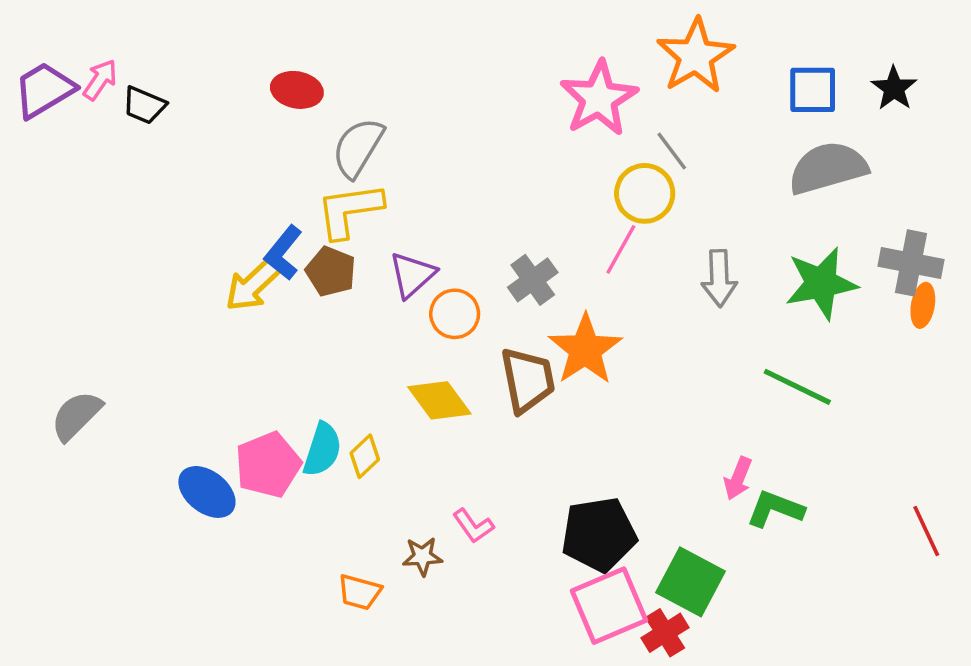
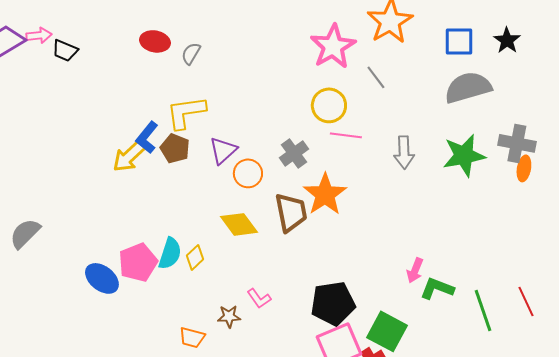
pink arrow: (100, 80) -> (39, 35), turned 50
gray semicircle: (358, 148) -> (191, 53), moved, size x0.6
yellow circle: (645, 193) -> (329, 105), moved
pink line: (621, 249) -> (346, 135), turned 68
green line: (797, 387) -> (483, 310), moved, turned 45

